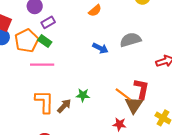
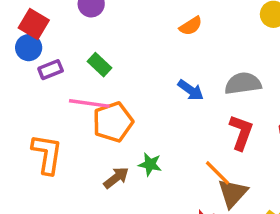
purple rectangle: (48, 22) -> (51, 70), moved
orange pentagon: (27, 41) -> (113, 122), moved
red L-shape: (142, 89) -> (241, 132), moved
orange L-shape: (44, 102) -> (47, 154), moved

